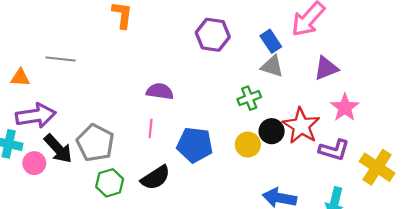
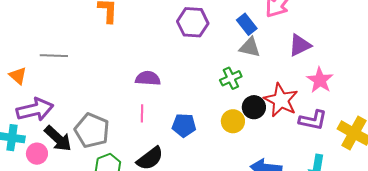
orange triangle: (20, 78) -> (18, 76), turned 42
blue pentagon: (195, 145) -> (184, 125), size x0.7

